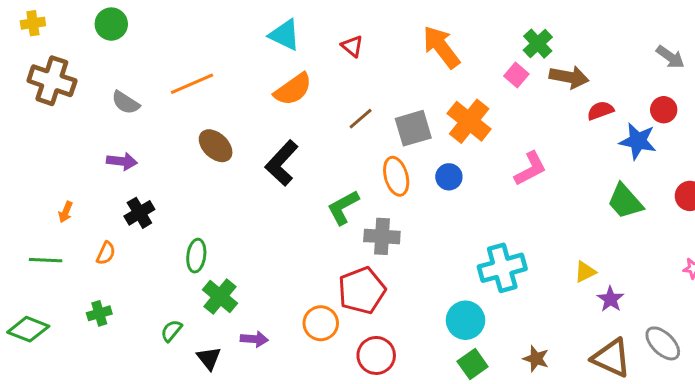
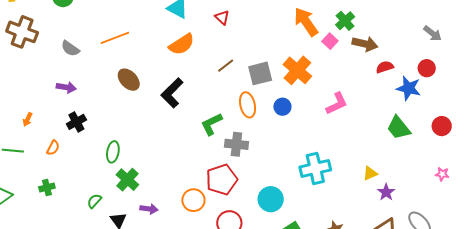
orange arrow: (441, 47) -> (306, 22), moved
cyan circle: (465, 320) -> (271, 199), moved

